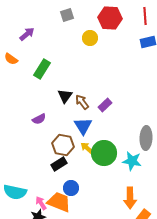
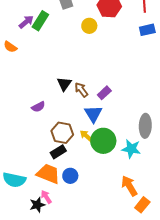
green rectangle: (42, 69) -> (40, 21), moved
blue triangle: (83, 126) -> (93, 114), moved
orange arrow: (130, 198) -> (129, 186), turned 150
orange trapezoid: (59, 202) -> (48, 174), moved
pink arrow: (41, 203) -> (46, 197), moved

